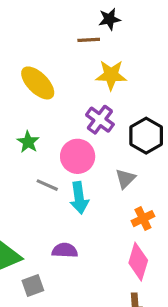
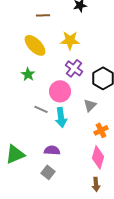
brown line: (89, 40) -> (43, 15), moved
yellow star: (111, 75) -> (70, 40), moved
green star: (28, 142) -> (28, 74), moved
gray square: (33, 286) -> (48, 172), moved, turned -32

